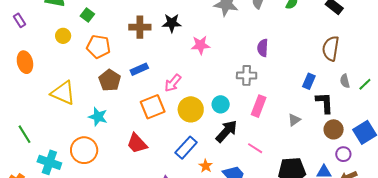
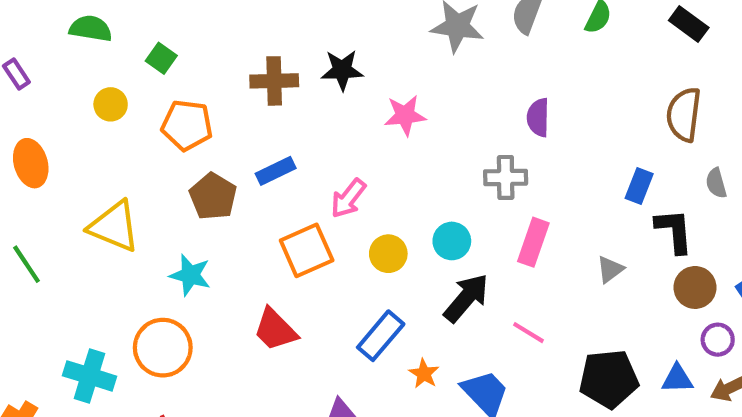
yellow circle: (191, 109) -> (388, 254), size x0.7
green line: (24, 134) -> (27, 264), moved

